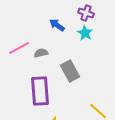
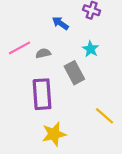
cyan star: (85, 33) -> (91, 49), moved

